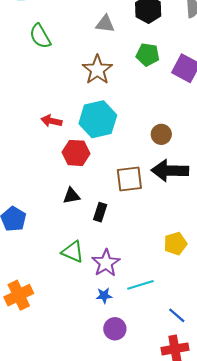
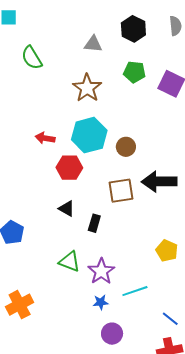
brown circle: (161, 134) -> (126, 147), moved
black triangle: (72, 196) -> (67, 209), turned 42
yellow pentagon: (175, 244) -> (167, 251), turned -30

